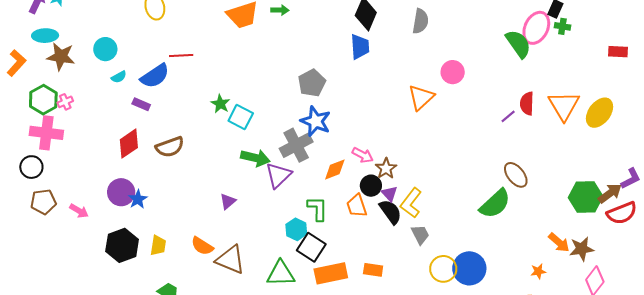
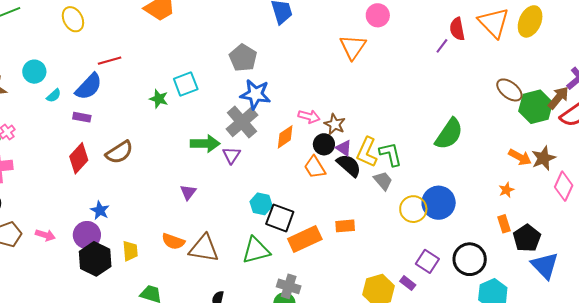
cyan square: (241, 117) -> (186, 84), moved, turned -35
purple triangle: (278, 175) -> (231, 155), size x0.7
brown ellipse: (516, 175) -> (509, 90), moved
purple circle: (121, 192) -> (87, 235), moved
green L-shape: (318, 209) -> (391, 154), moved

